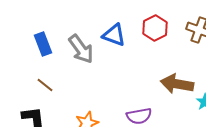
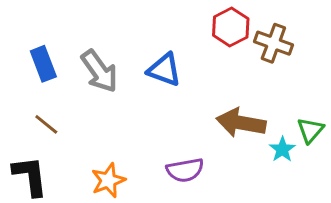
red hexagon: (155, 28) -> (231, 27), moved
blue triangle: (114, 35) -> (164, 70), moved

